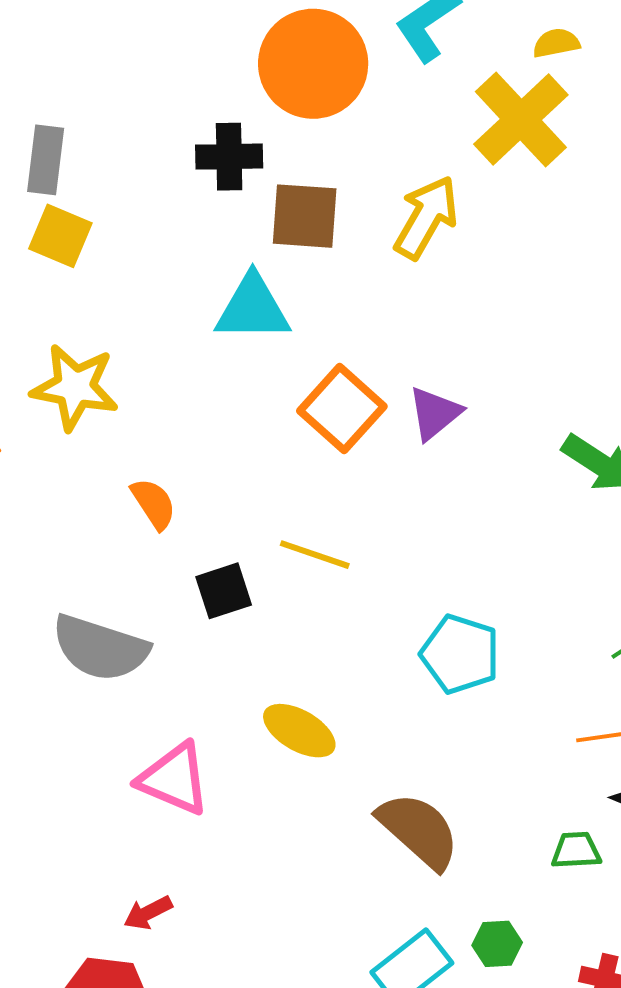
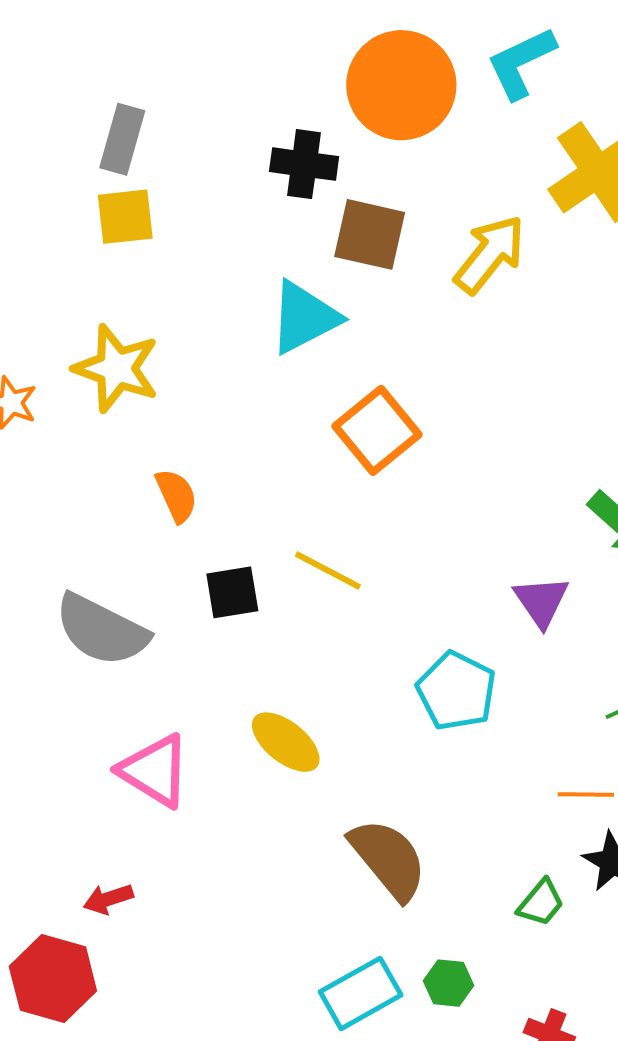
yellow square: (60, 236) -> (125, 217), turned -38
cyan triangle: (253, 308) -> (304, 317), turned -36
purple triangle: (435, 413) -> (541, 601), moved, turned -34
green trapezoid: (576, 850) -> (541, 903), turned 124

